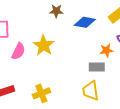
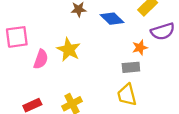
blue diamond: (85, 22) -> (112, 19), turned 40

